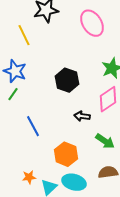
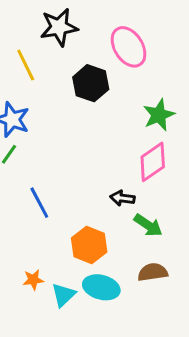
black hexagon: (67, 80) -> (91, 83), moved
black arrow: (82, 116) -> (122, 198), moved

